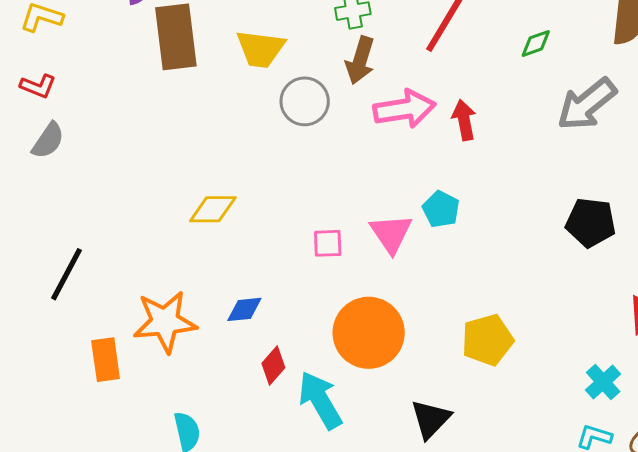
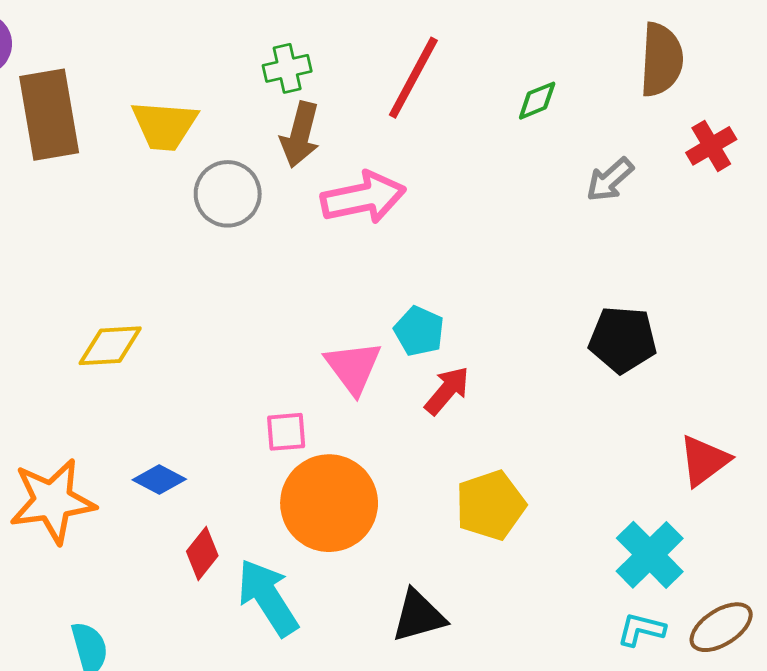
gray arrow: (587, 104) -> (610, 180), size x0.6
red arrow: (464, 120) -> (447, 391), moved, turned 54
pink square: (328, 243) -> (286, 432), moved
blue diamond: (244, 309) -> (159, 479), turned 36
cyan cross: (603, 382) -> (650, 555), size x1.4
black triangle: (431, 419) -> (419, 616), turned 33

